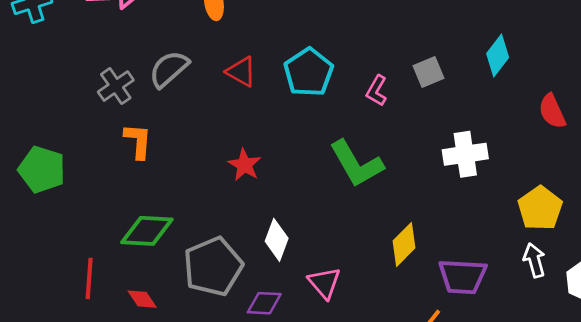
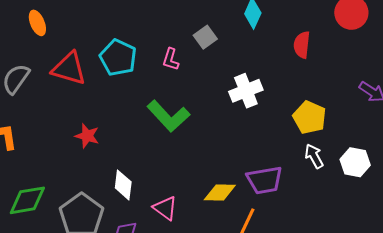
red triangle: (241, 72) -> (69, 69), size x1.5
red semicircle: (552, 111) -> (302, 45), turned 44
yellow diamond: (404, 244) -> (220, 193), moved, turned 60

